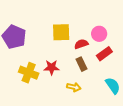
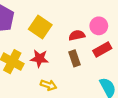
yellow square: (61, 32) -> (40, 27), moved, turned 30
yellow arrow: (74, 87) -> (48, 85), moved

